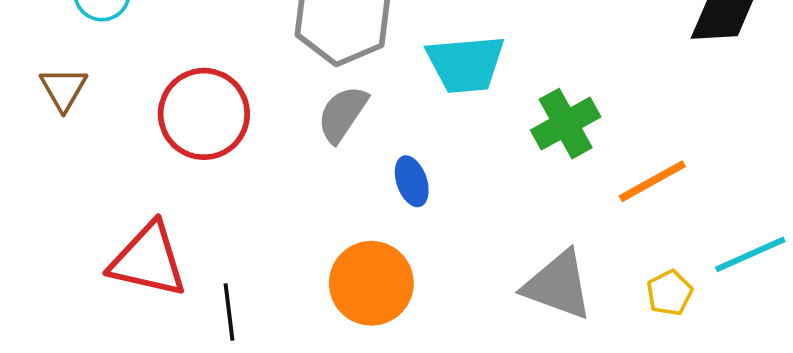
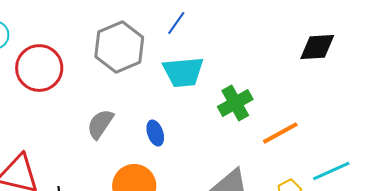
red circle: (204, 114) -> (39, 68), moved
gray semicircle: (342, 114) -> (100, 124), moved

